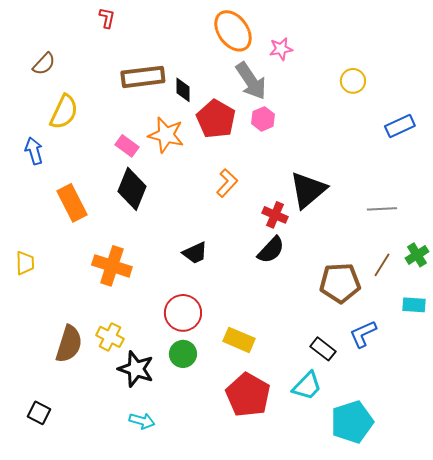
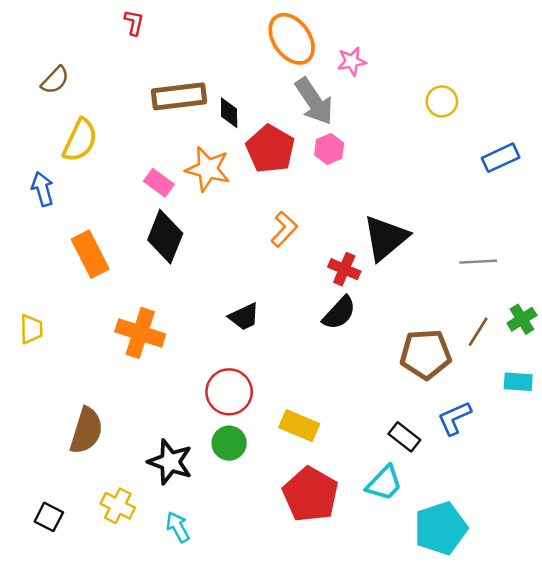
yellow cross: (110, 337) -> (118, 506), moved
cyan arrow: (142, 421) -> (178, 527), turned -135

